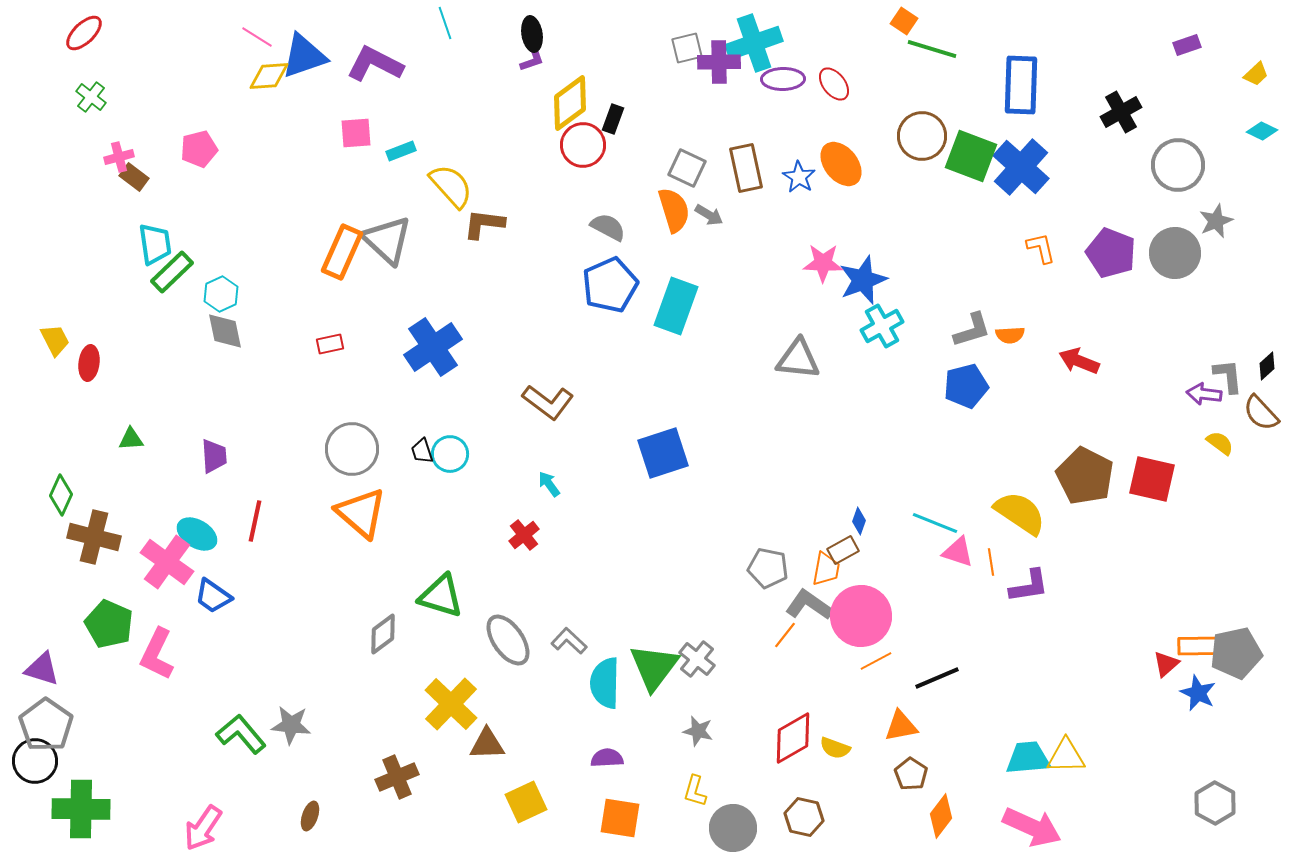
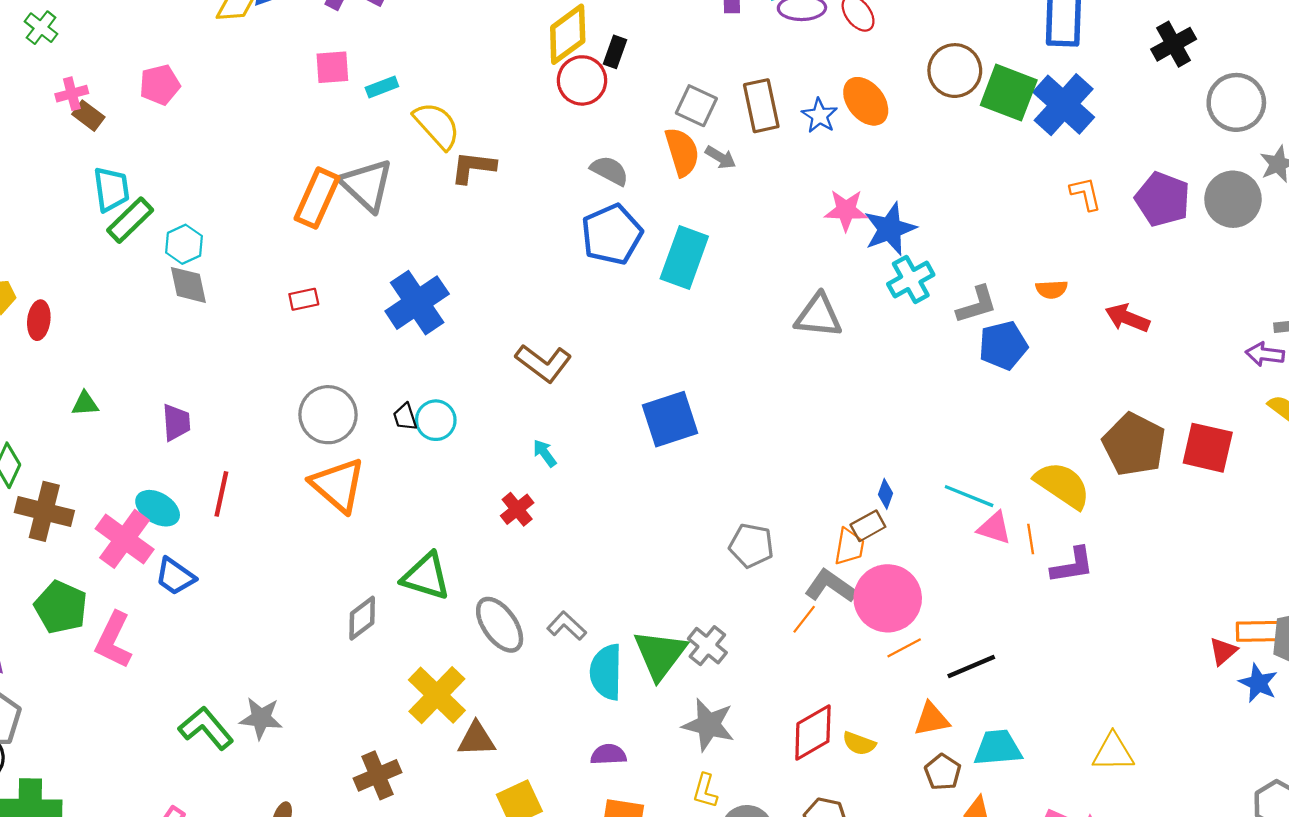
gray L-shape: (972, 330) -> (977, 305), moved
gray pentagon: (768, 568) -> (751, 546), moved
gray star: (698, 731) -> (708, 725), size x1.6
cyan trapezoid: (1028, 758) -> (998, 748), moved

